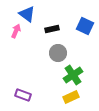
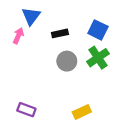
blue triangle: (27, 14) -> (31, 16), turned 30
green cross: (73, 75) -> (98, 58), moved

